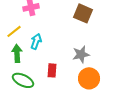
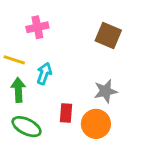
yellow line: (14, 31) -> (14, 60), turned 56
orange circle: (89, 78) -> (96, 124), moved

